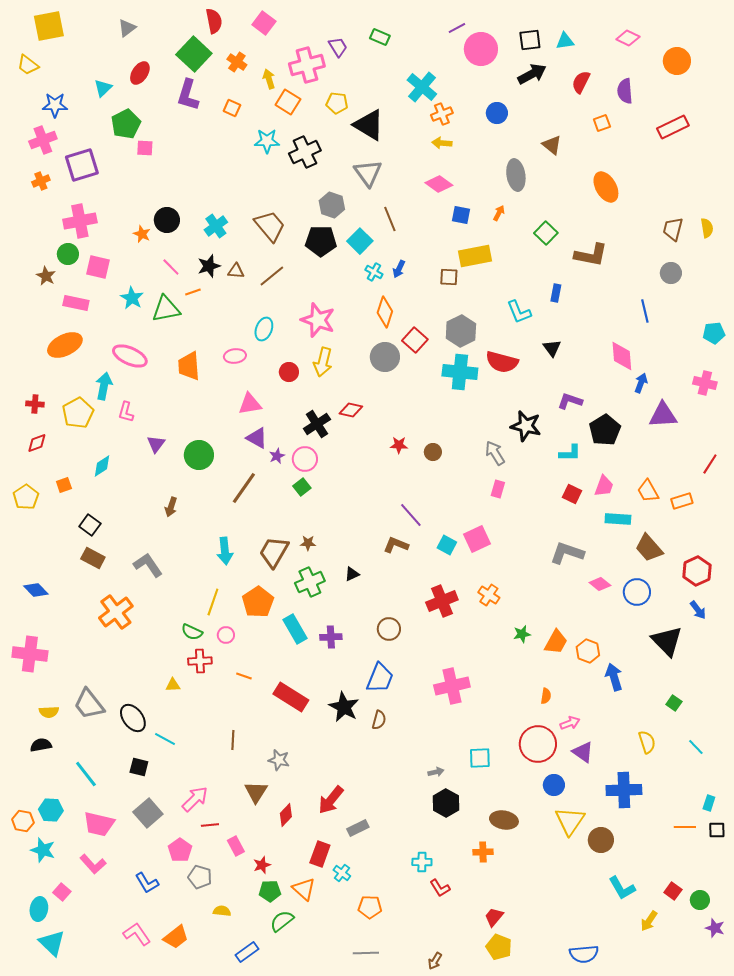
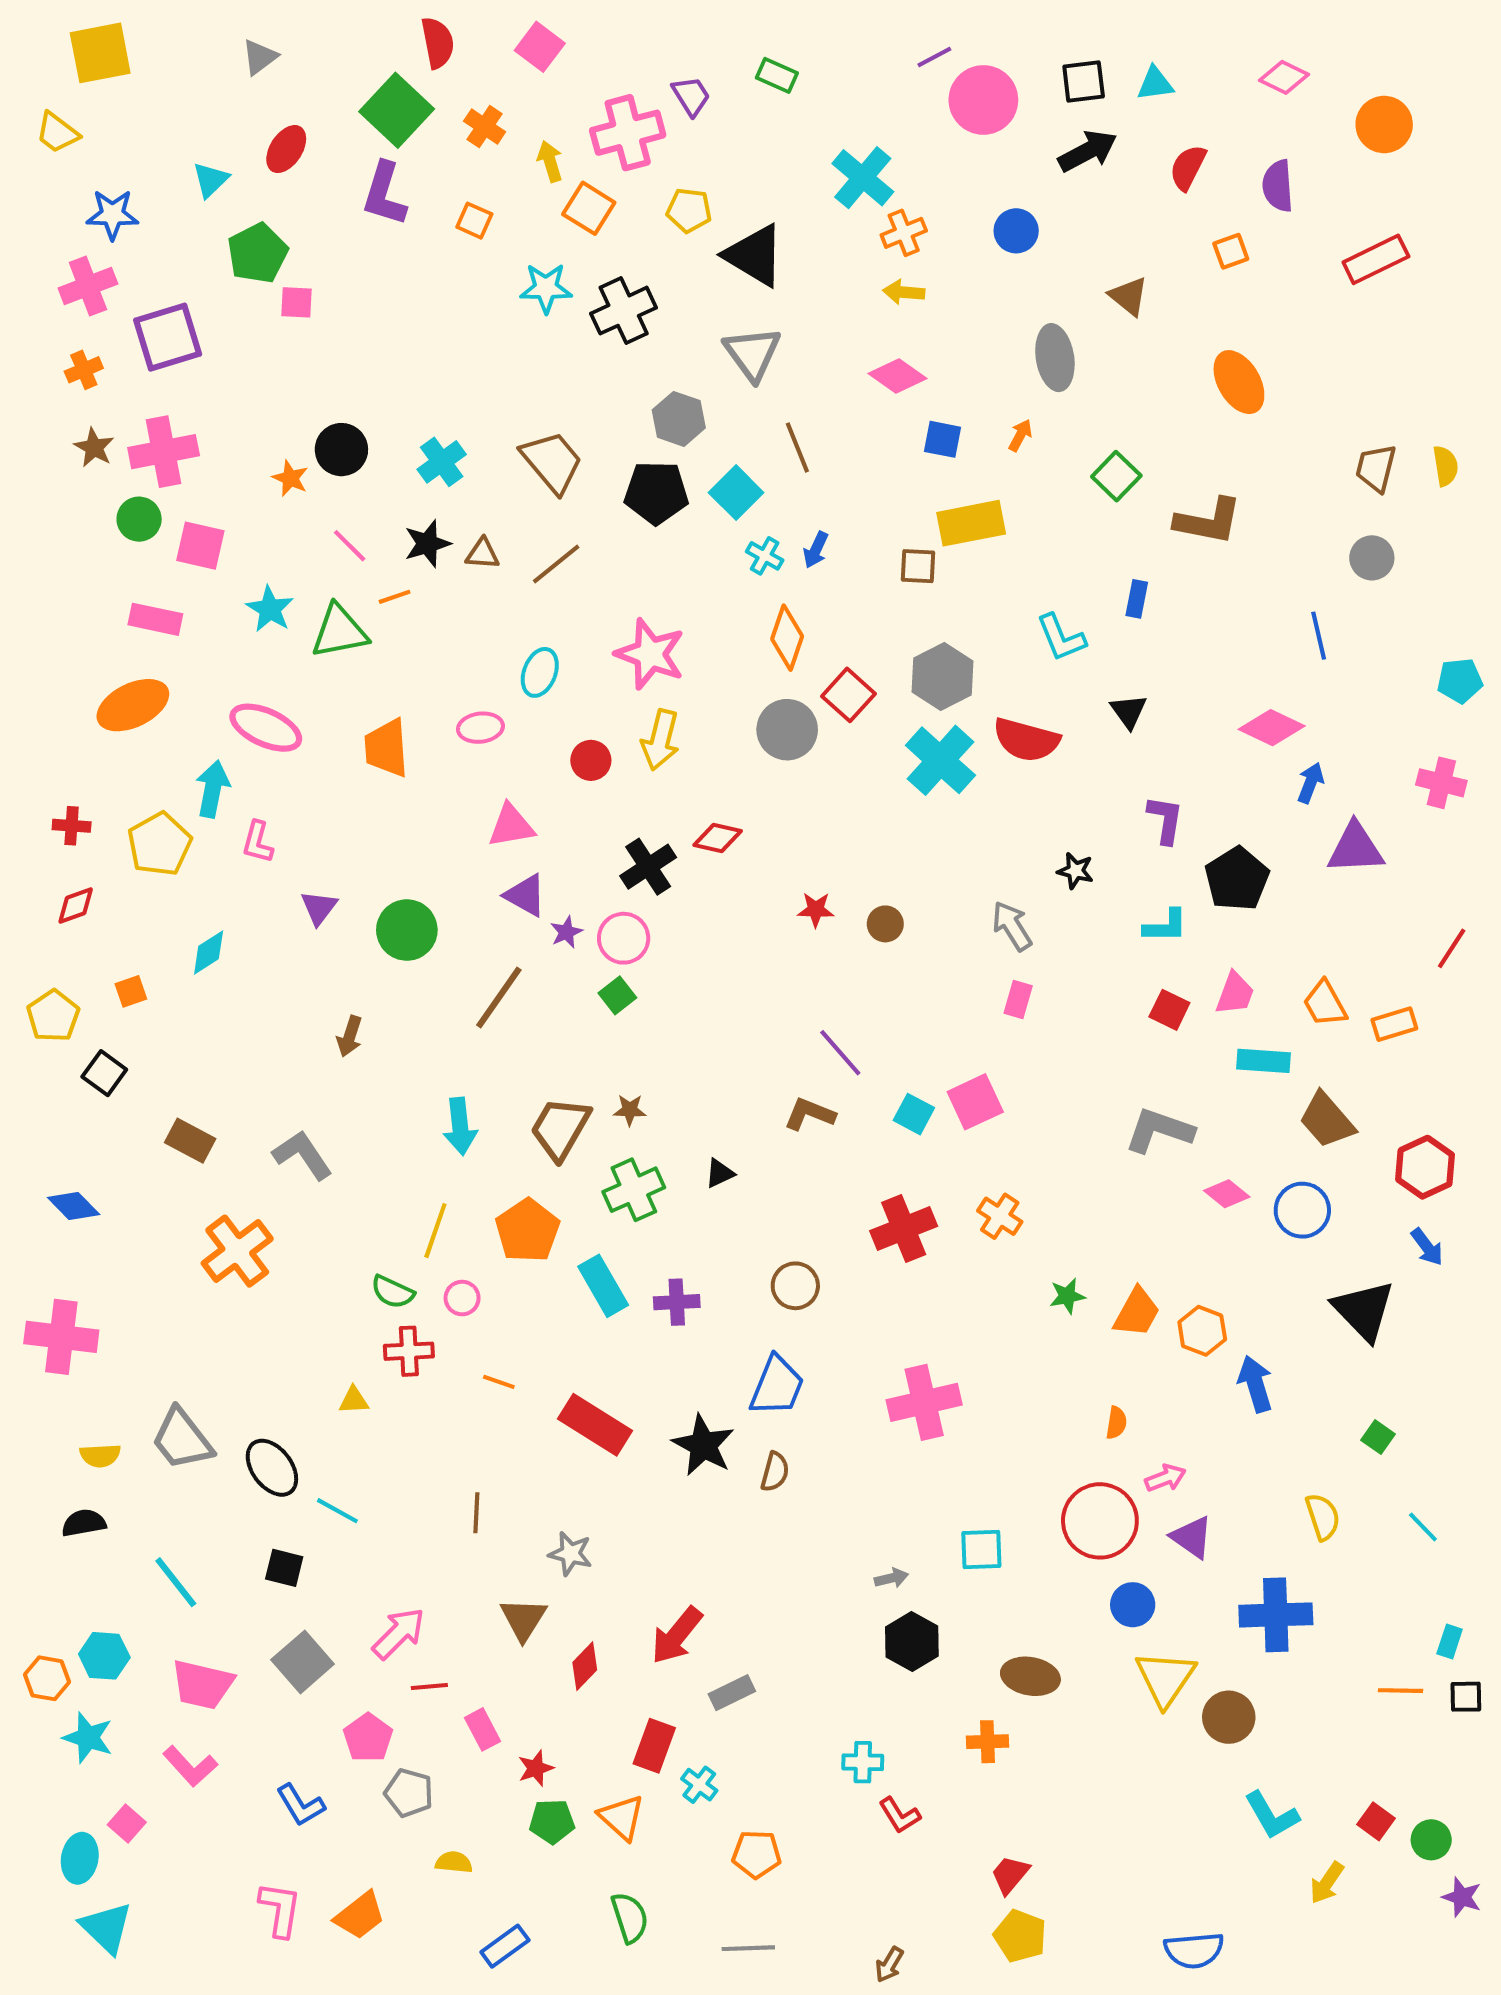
brown star: (46, 276) -> (94, 448), moved
pink diamond: (622, 356) -> (1272, 728), turned -60
cyan cross: (460, 372) -> (940, 760), turned 36
purple L-shape: (570, 401) -> (1165, 820), turned 80
black star: (526, 426) -> (1075, 871), size x0.6
black square: (90, 525) -> (104, 1073), moved
green semicircle: (282, 921) -> (630, 1918), moved, turned 110
pink L-shape: (137, 934) -> (280, 1909), turned 44

